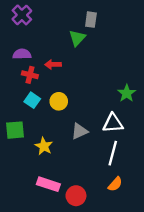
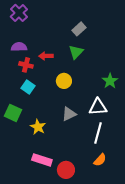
gray rectangle: (91, 20) -> (79, 29), moved, turned 40
green triangle: (77, 38) -> (76, 52), moved
yellow circle: (59, 101) -> (64, 81), moved
green square: (15, 130) -> (13, 113), turned 30

